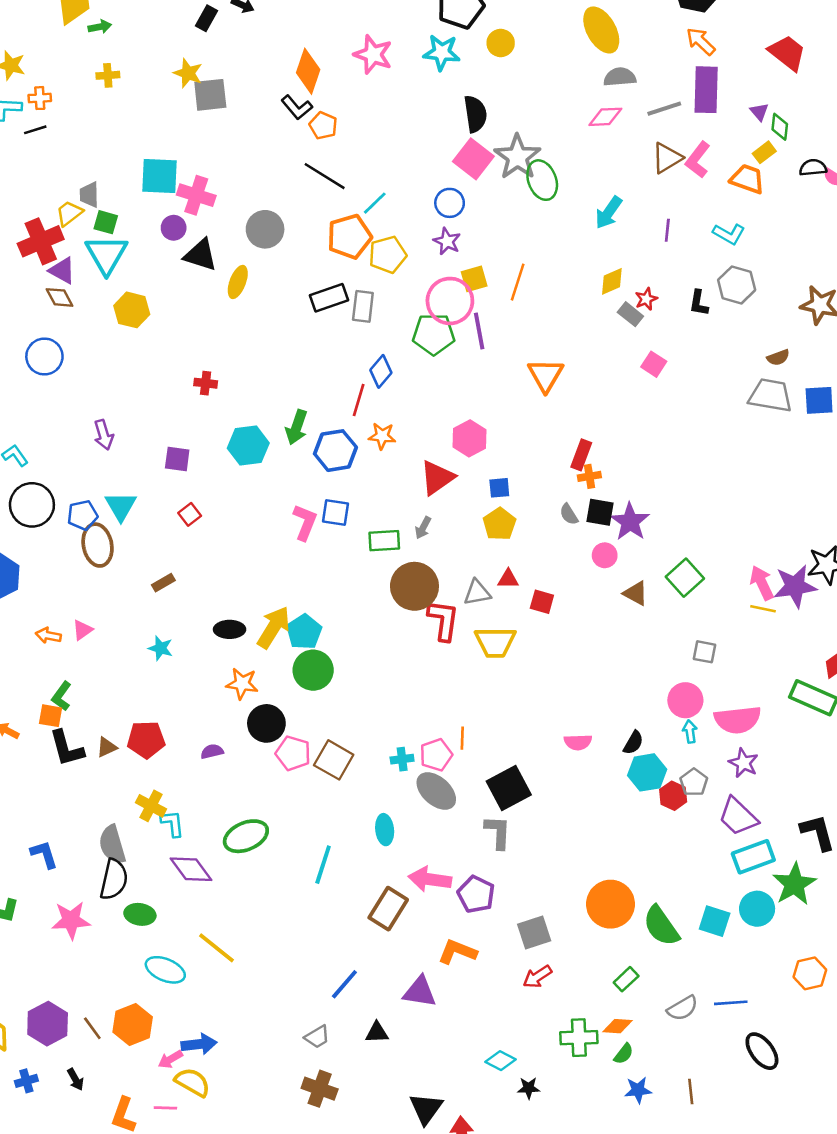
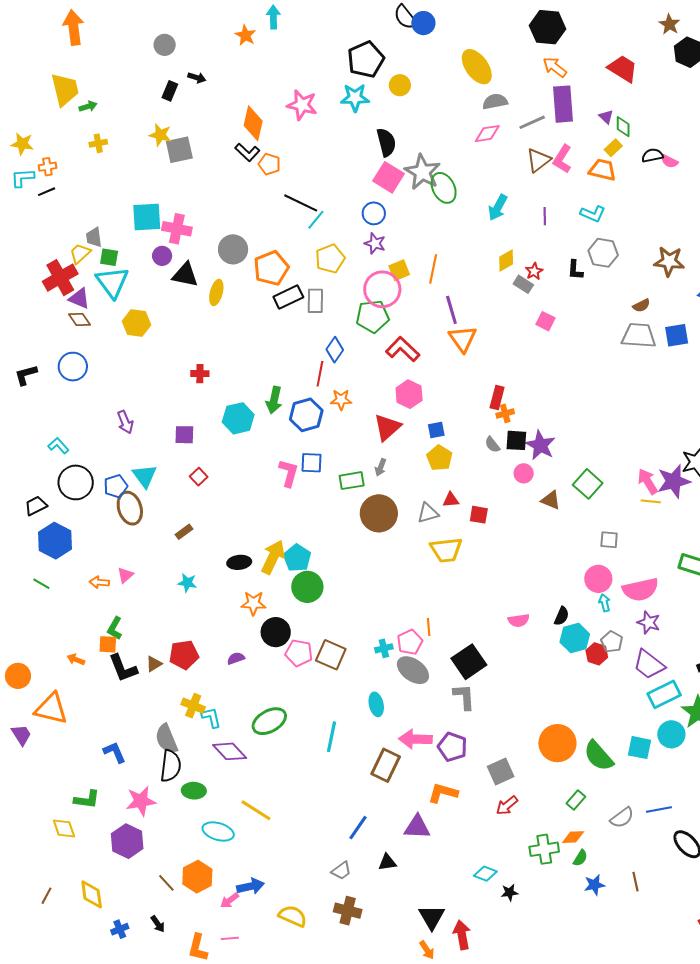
black line: (325, 176) -> (301, 203), moved
orange pentagon: (349, 237) -> (271, 268), moved
purple line: (479, 331) -> (451, 310), moved
red L-shape: (443, 620) -> (403, 349), moved, turned -48
purple hexagon: (48, 1024) -> (127, 841), moved
yellow semicircle: (193, 1082) -> (293, 916), moved

